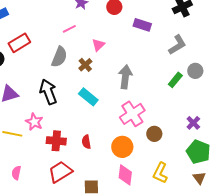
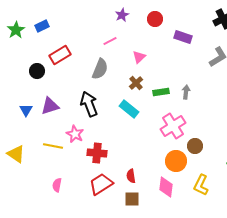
brown cross: (85, 65) -> (136, 83), moved
gray arrow: (125, 77) -> (186, 92), moved, size x0.6
green rectangle: (175, 80) -> (161, 92), moved, turned 42
red semicircle: (86, 142) -> (131, 176), moved
orange circle: (122, 147) -> (176, 161), moved

